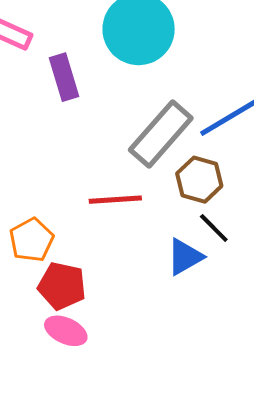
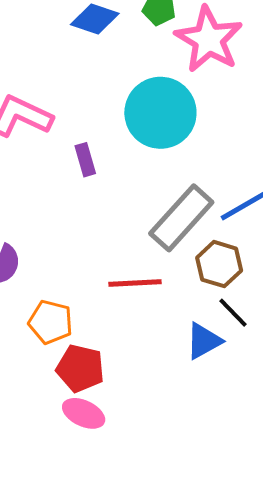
purple rectangle: (64, 77) -> (85, 160), size x0.7
orange pentagon: (32, 240) -> (51, 322), turned -30

